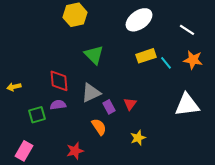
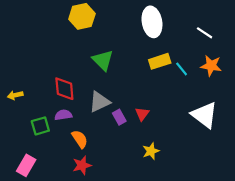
white ellipse: (139, 20) -> (152, 22), turned -64
white triangle: (187, 105) -> (205, 115), turned 44
orange semicircle: (99, 127) -> (80, 139), moved

